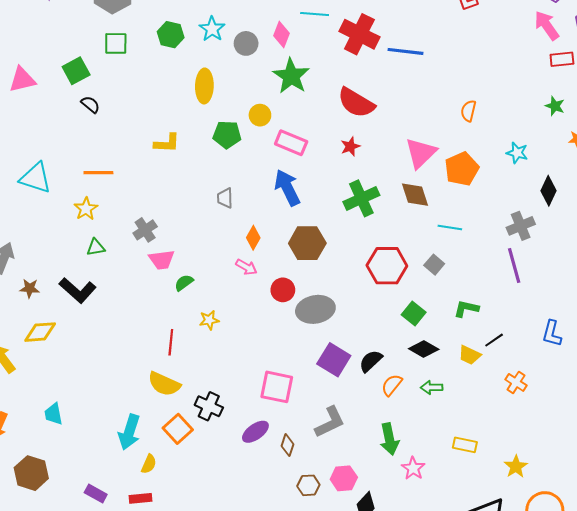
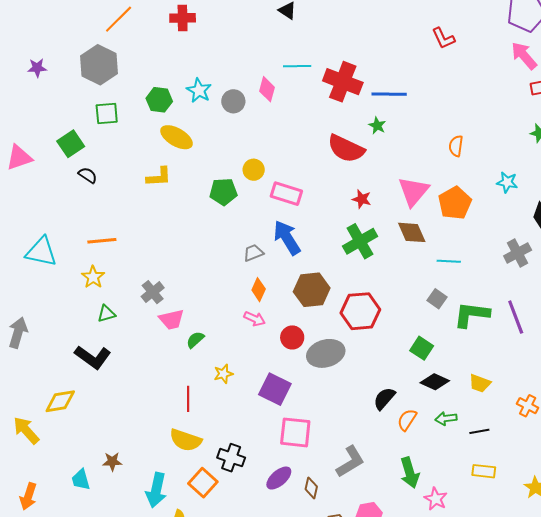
green star: (291, 76) -> (377, 126), moved, size x0.5
yellow ellipse: (204, 86) -> (177, 137), moved, turned -56
yellow L-shape: (167, 143) -> (159, 177), moved
red star: (350, 146) -> (362, 199), moved, turned -30
gray trapezoid: (225, 198) -> (253, 253), moved, turned 75
purple line: (514, 265) -> (516, 317), moved
red hexagon: (387, 266) -> (360, 311), moved
brown star: (30, 288) -> (112, 462), moved
green L-shape: (466, 309) -> (472, 315), moved, size x1.5
black line: (494, 340) -> (479, 431), moved, turned 30
purple square: (334, 360) -> (275, 389), moved

